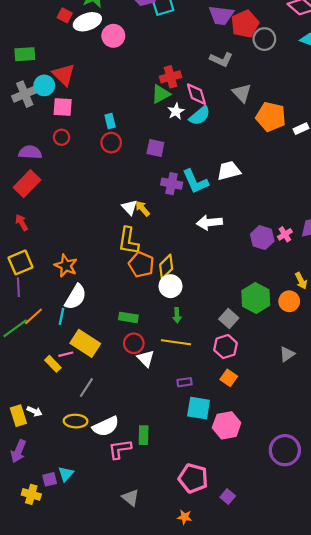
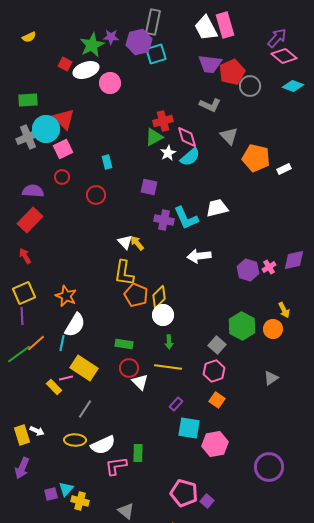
cyan circle: (44, 85) -> (46, 129), size x1.4
pink square: (63, 107) -> (63, 149), turned -30
red circle: (111, 143) -> (96, 195), moved
purple rectangle: (185, 382) -> (176, 404), turned -40
yellow cross: (31, 494) -> (80, 501), moved
purple square: (228, 497) -> (207, 501), moved

